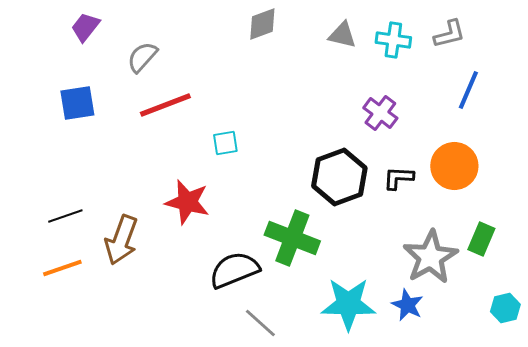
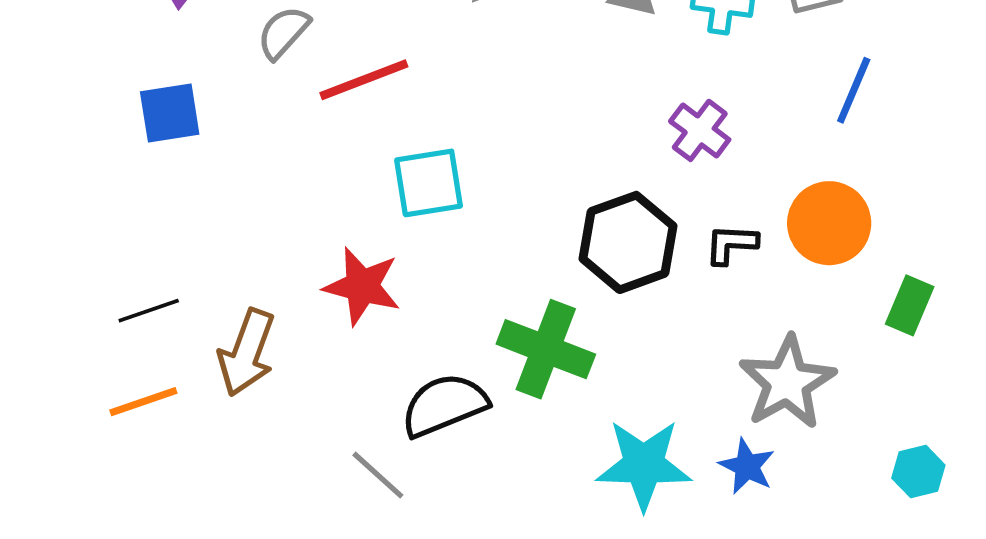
red line: (165, 105) -> (364, 80), moved
cyan square: (225, 143) -> (429, 183), size x1.6
green rectangle: (481, 239) -> (910, 305), moved
gray line: (260, 323) -> (378, 475), moved

